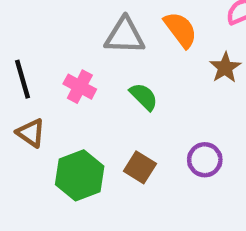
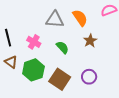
brown star: (225, 68) -> (90, 41), moved
brown square: (140, 167) -> (60, 79), size x1.5
green hexagon: (80, 175) -> (33, 70), moved

